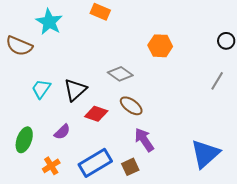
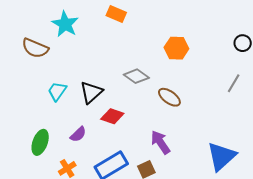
brown ellipse: (131, 106) -> (169, 97), moved

